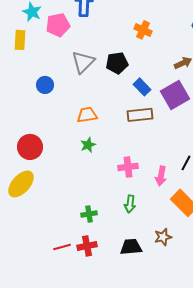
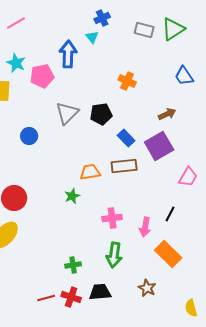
orange trapezoid: (87, 115) -> (90, 172), moved
green arrow: (130, 204) -> (114, 255), size x1.4
brown star: (163, 237) -> (147, 288), turned -30
red cross: (87, 246) -> (71, 297), turned 30
black trapezoid: (131, 247) -> (100, 292), moved

